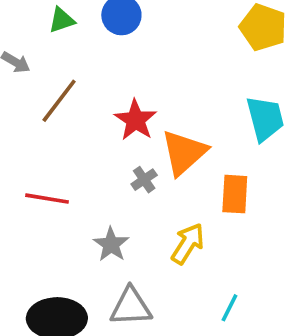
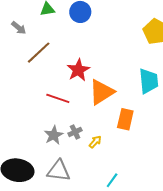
gray cross: (144, 180) -> (75, 132), moved
red line: (47, 199) -> (58, 98), moved
yellow arrow: (188, 244) -> (95, 142), size x0.6

